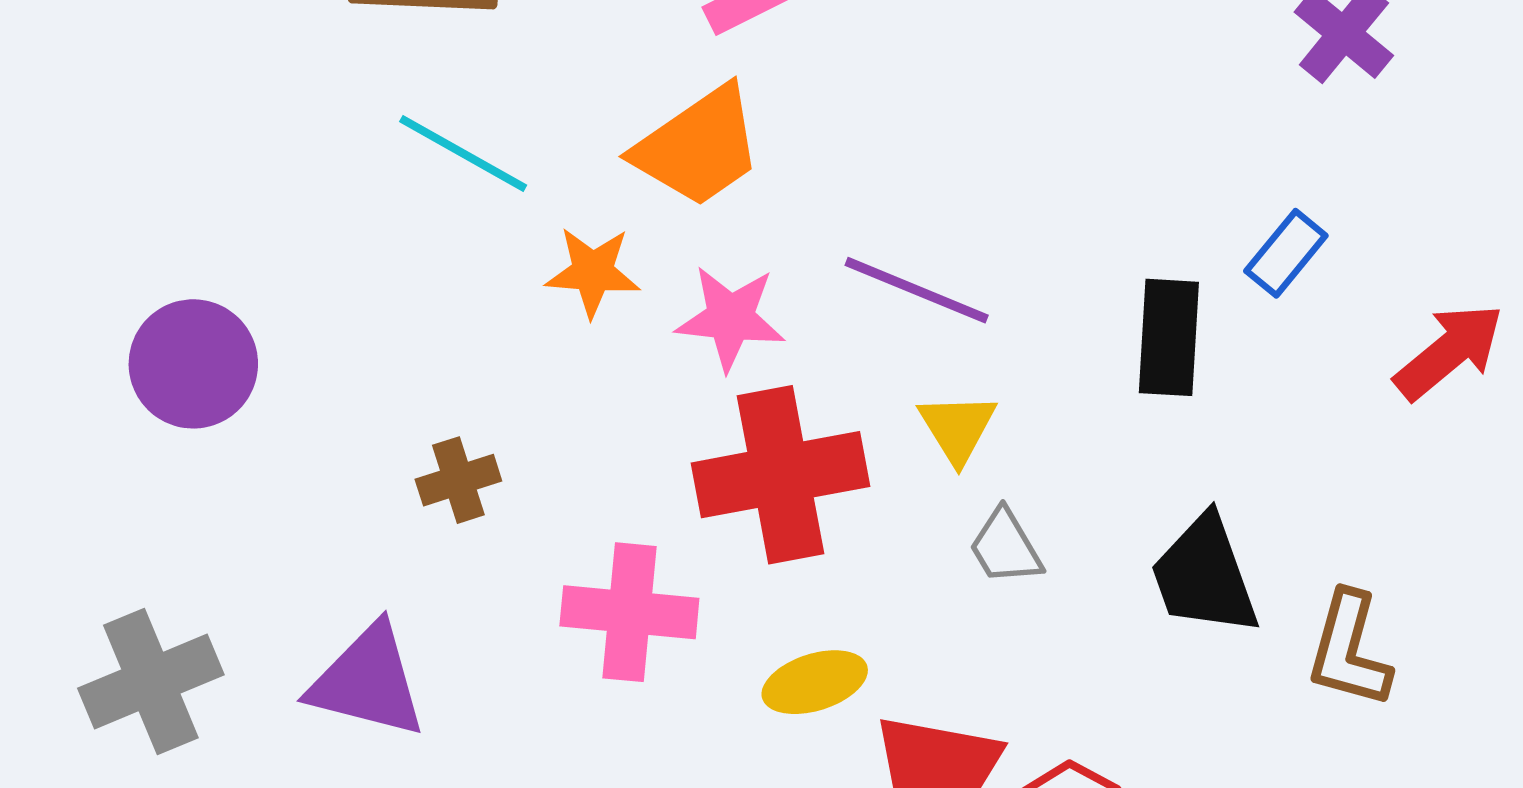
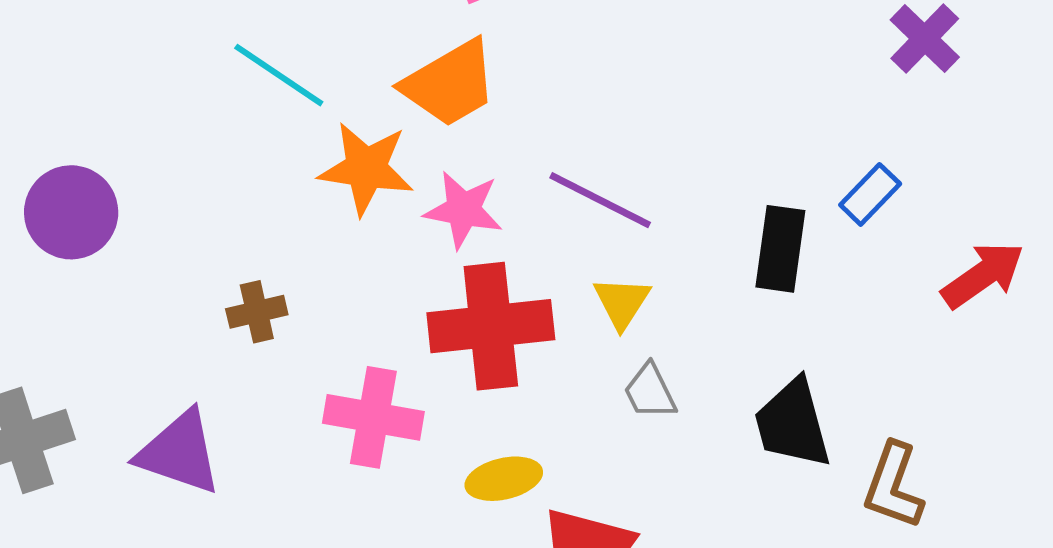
orange star: (593, 272) -> (366, 168), size x1.4

